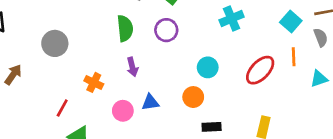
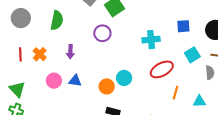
green semicircle: (125, 28) -> (57, 20), moved
orange line: (294, 57) -> (175, 93), moved
cyan circle: (208, 67) -> (124, 78), moved
red ellipse: (260, 70) -> (162, 69), moved
red line: (62, 108) -> (20, 54), moved, turned -48

